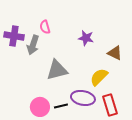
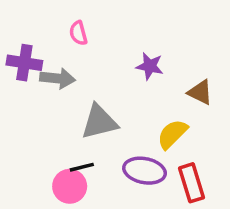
pink semicircle: (45, 27) -> (78, 33), moved
gray arrow: (33, 45) -> (57, 78), turned -102
black line: (61, 106) -> (82, 167), moved

